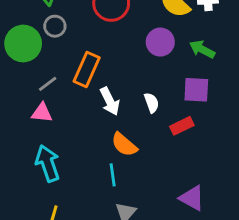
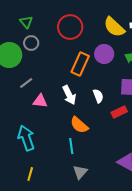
orange rectangle: (87, 69) -> (80, 64), moved
pink triangle: (42, 113) -> (40, 101), moved

